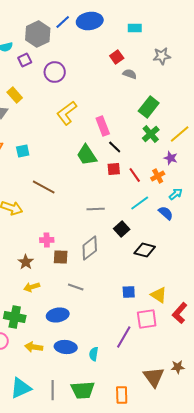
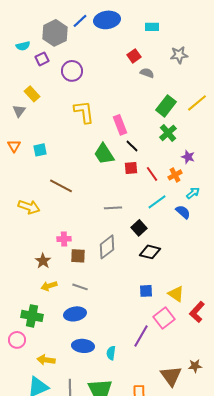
yellow L-shape: (67, 113) -> (84, 112), turned 120
yellow line: (180, 134) -> (197, 103), moved
black diamond: (145, 250) -> (150, 252), moved
gray line: (76, 287) -> (80, 287), moved
pink square: (147, 319) -> (164, 318), turned -30
yellow arrow: (34, 347) -> (46, 360), moved

